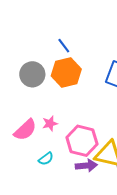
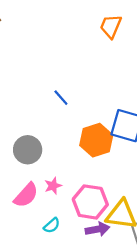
orange hexagon: (66, 73) -> (96, 140), moved
gray circle: (32, 74) -> (28, 150), moved

